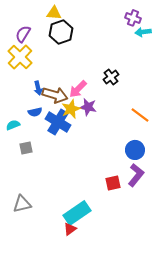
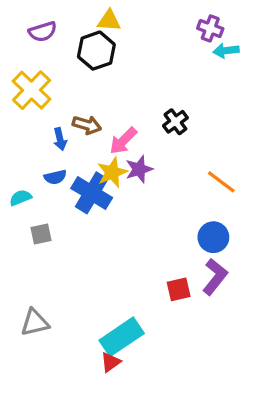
yellow triangle: (54, 13) -> (109, 21), moved
purple semicircle: (23, 34) -> (43, 32), moved, turned -138
brown arrow: (55, 95) -> (87, 125), moved, size x0.7
purple star: (88, 107) -> (139, 169), turned -30

